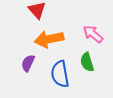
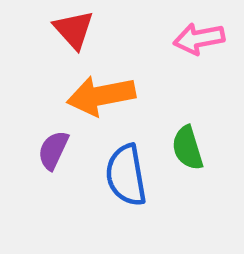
pink arrow: (93, 34) -> (199, 39), moved, turned -50

